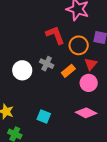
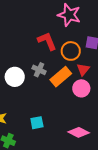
orange rectangle: (68, 71) -> (61, 77), size x1.5
pink diamond: (86, 113) -> (79, 132), moved
cyan square: (44, 117) -> (37, 123), turned -32

